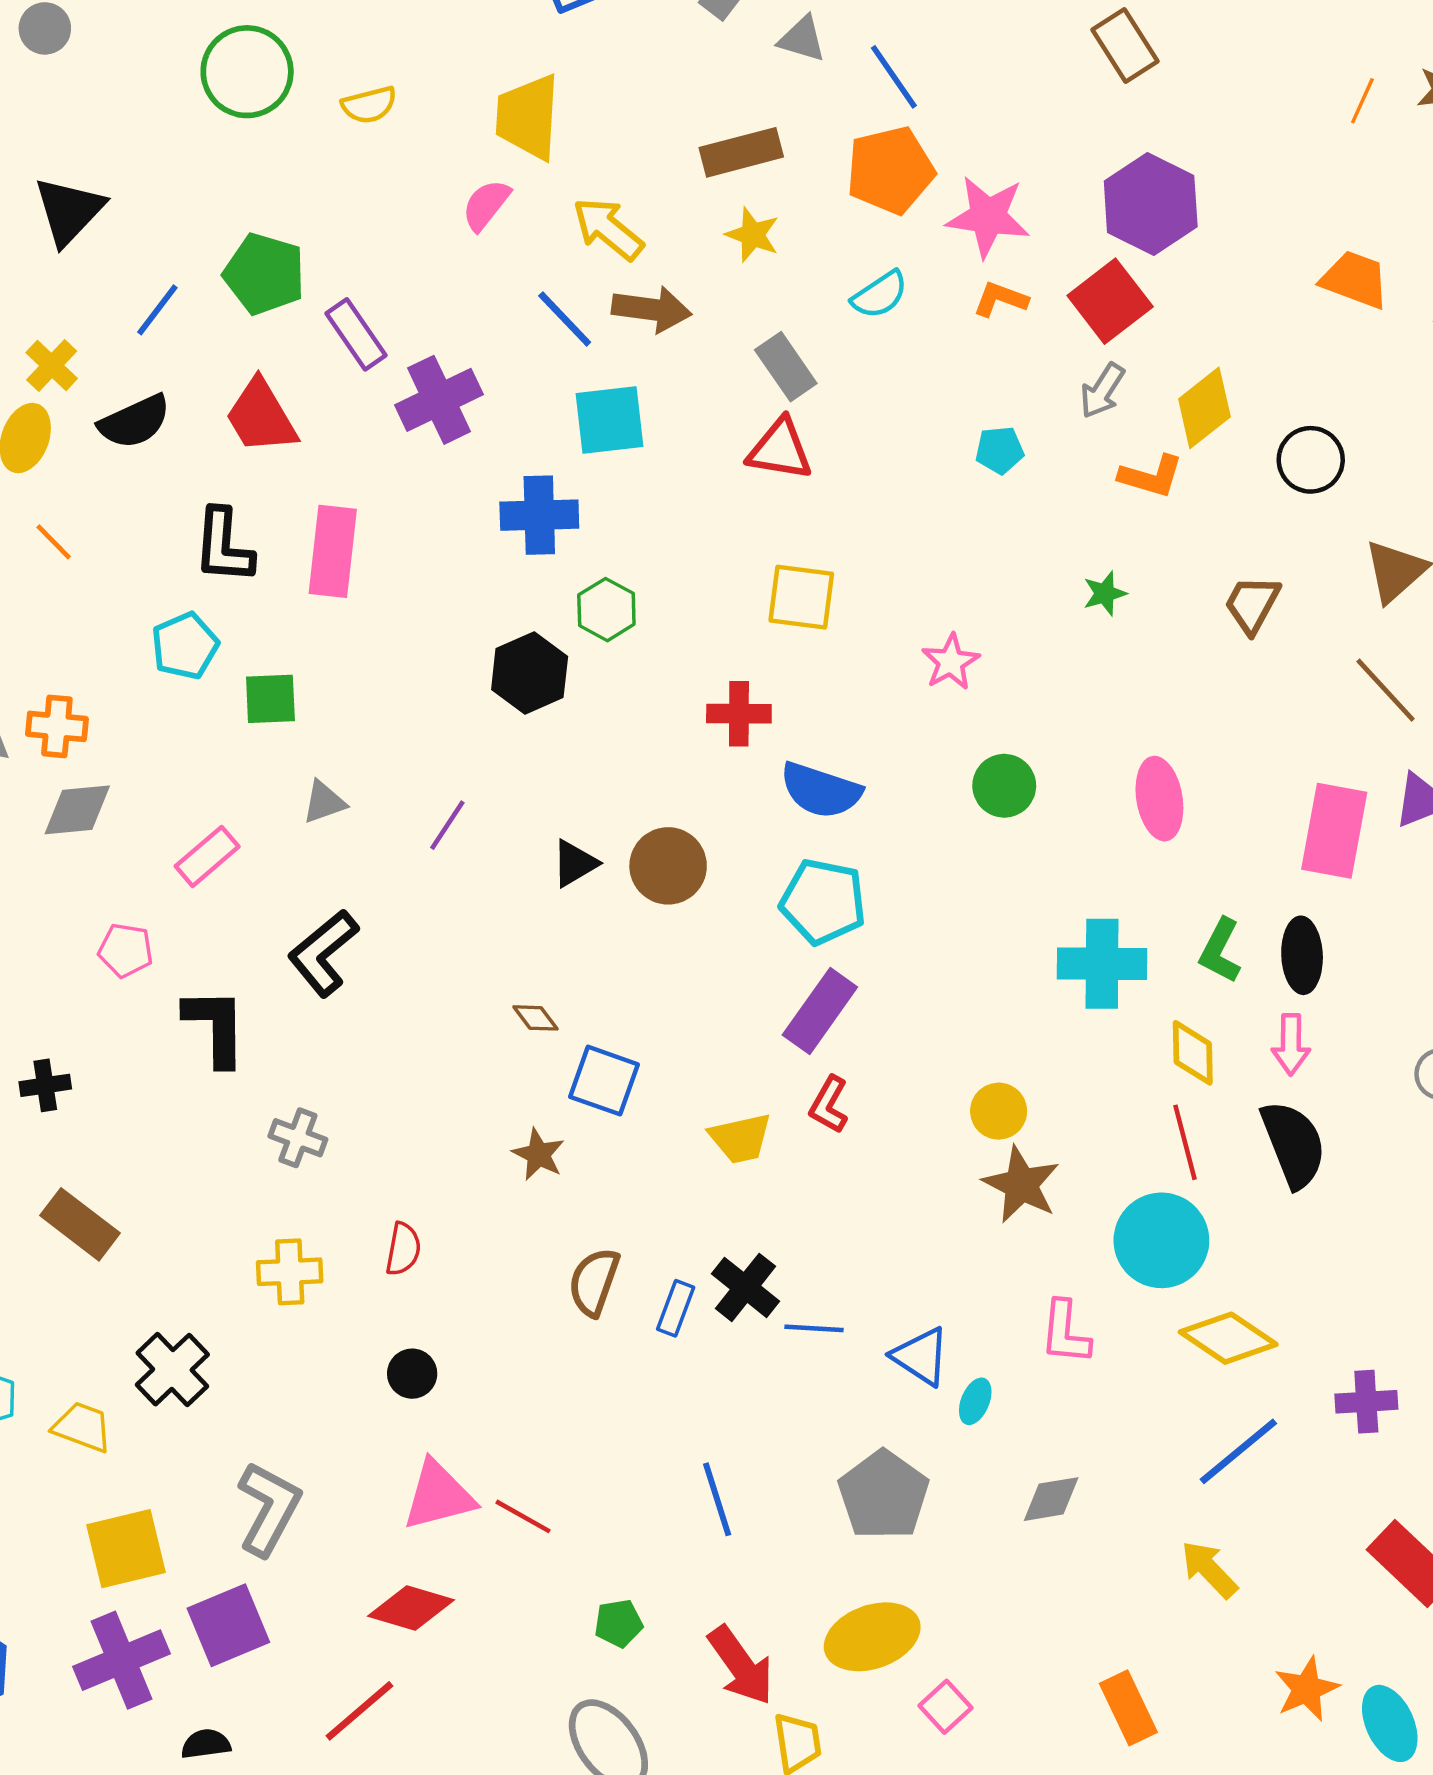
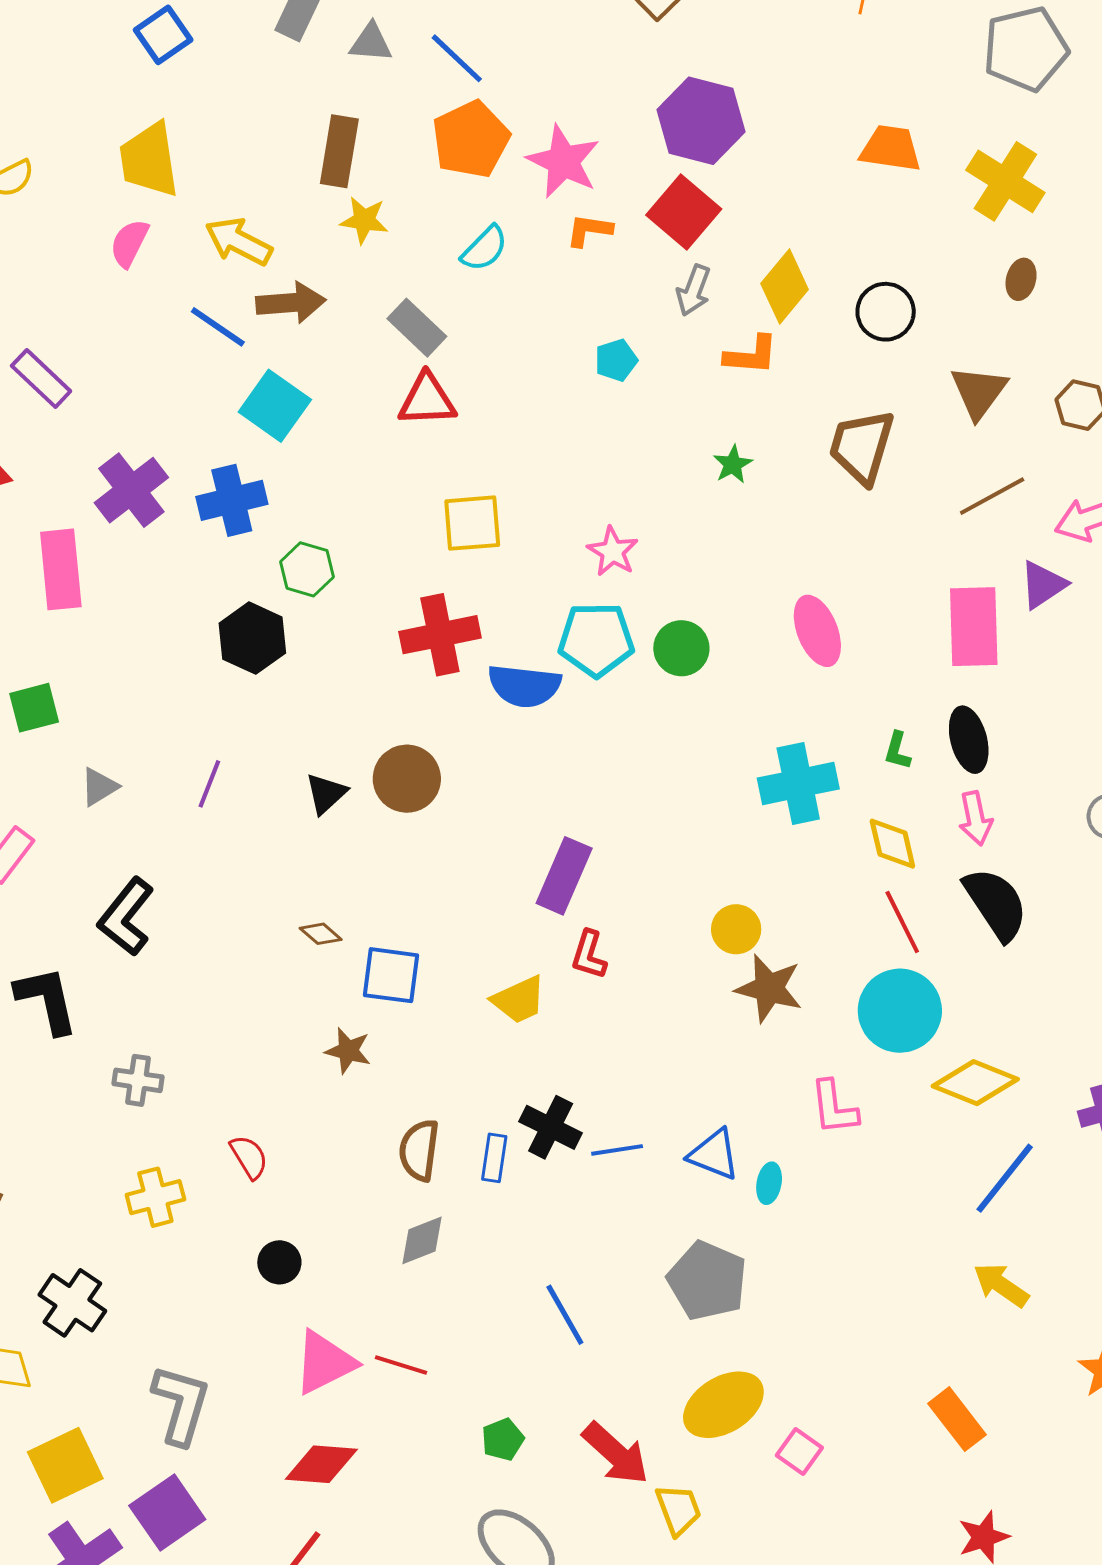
brown rectangle: (741, 152) -> (339, 151), turned -54
pink star: (988, 217) -> (563, 161), turned 30
purple cross: (439, 400) -> (131, 490), moved
cyan square: (609, 420) -> (275, 406), turned -36
brown trapezoid: (1252, 604) -> (862, 447), size x1.4
brown line: (1386, 690) -> (992, 496), turned -64
red cross: (739, 714) -> (440, 635), size x1.4
cyan pentagon: (823, 902) -> (596, 640), moved
green L-shape: (1220, 951) -> (897, 751), size x0.7
red semicircle: (403, 1249) -> (249, 1157), turned -30
gray diamond: (1051, 1499) -> (422, 1240), moved

